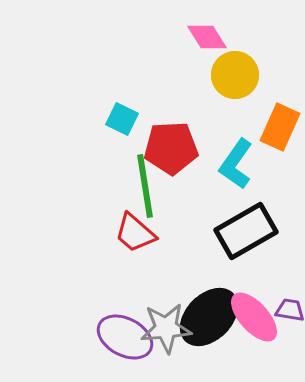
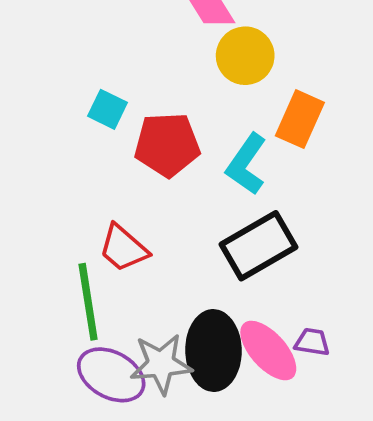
green line: (145, 186) -> (88, 302), moved
black ellipse: (209, 317) -> (213, 351), turned -46

